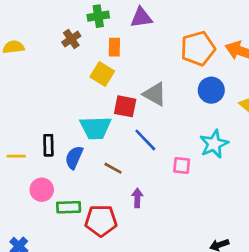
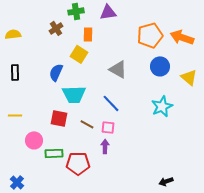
red square: (125, 106) -> (59, 118), moved
black rectangle: (48, 145) -> (15, 72), moved
blue semicircle: (74, 157) -> (56, 72), moved
pink square: (182, 165) -> (108, 127), moved

